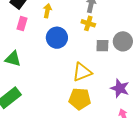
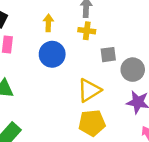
yellow arrow: (47, 11) -> (48, 23), moved
gray circle: (123, 41) -> (133, 70), moved

